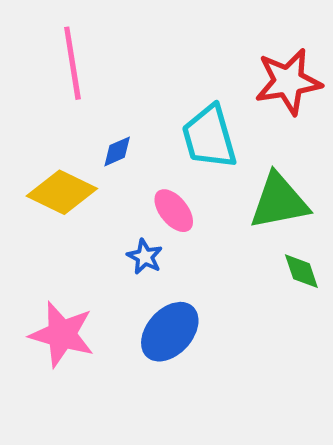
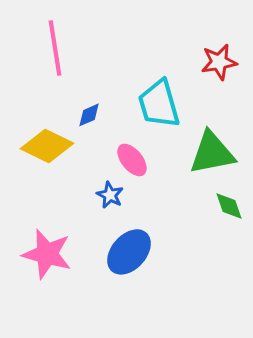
red star: (288, 82) -> (219, 62), size x0.7

